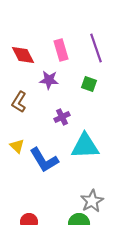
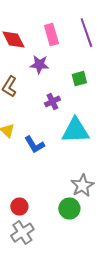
green square: (89, 84) -> (79, 79), moved, turned -35
blue L-shape: (44, 160) -> (34, 145), size x0.7

